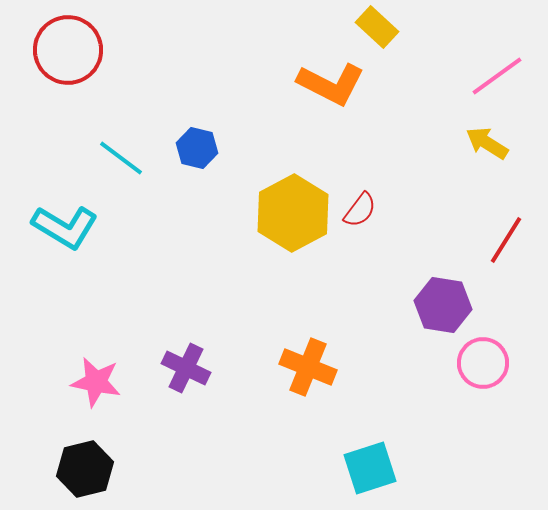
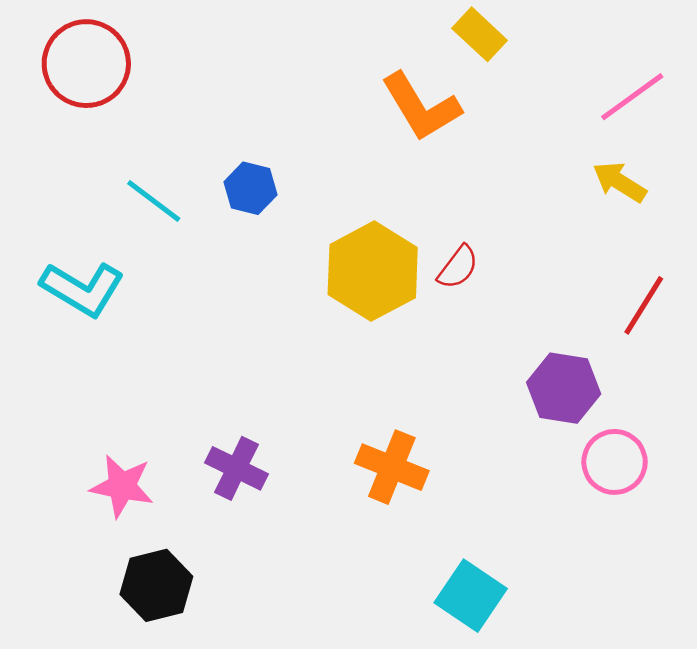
orange L-shape: (331, 84) -> (421, 107), turned 32
cyan square: (370, 468) -> (471, 596), turned -38
black hexagon: (85, 469) -> (156, 585), moved

